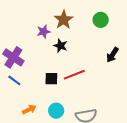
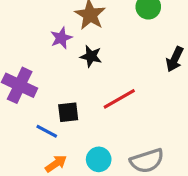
black square: (51, 79) -> (68, 112), moved
blue line: (14, 80) -> (47, 131), moved

